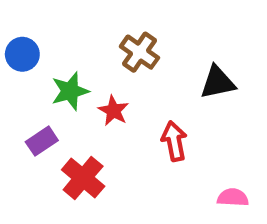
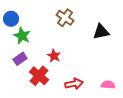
green star: (70, 91) -> (22, 36), moved, turned -30
red star: (113, 111) -> (54, 56), moved
red arrow: (174, 141) -> (74, 84), moved, turned 90

